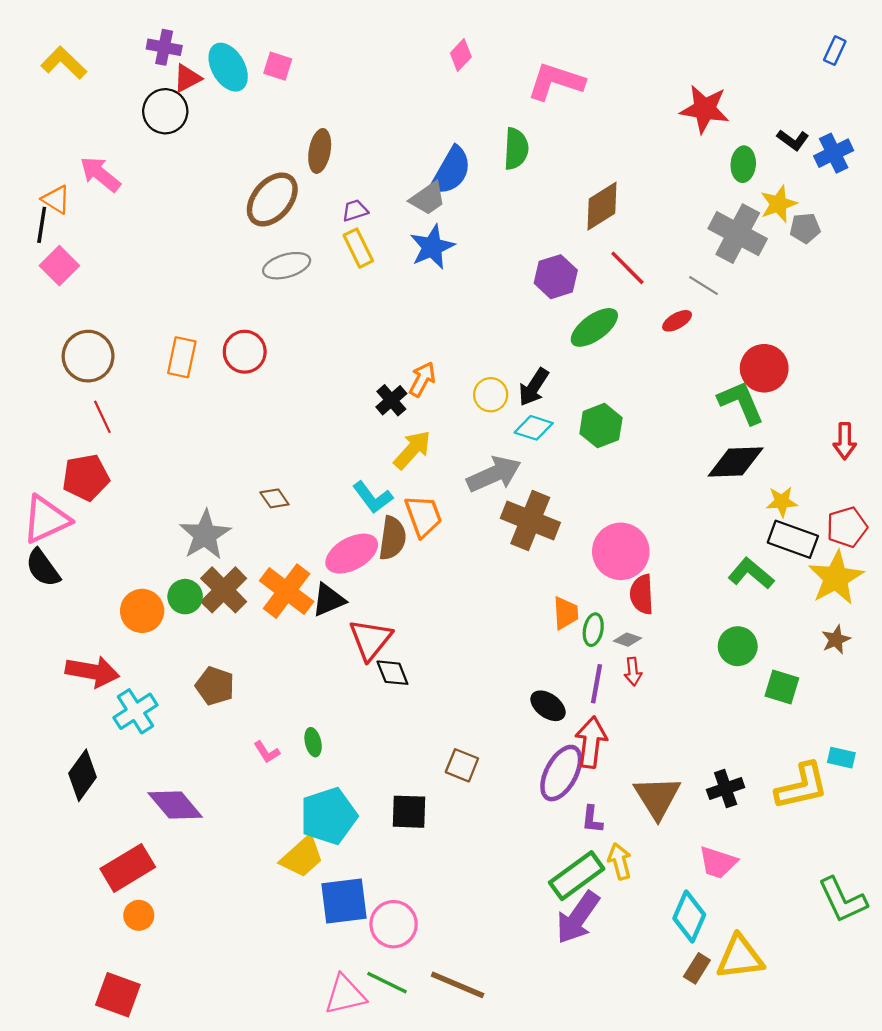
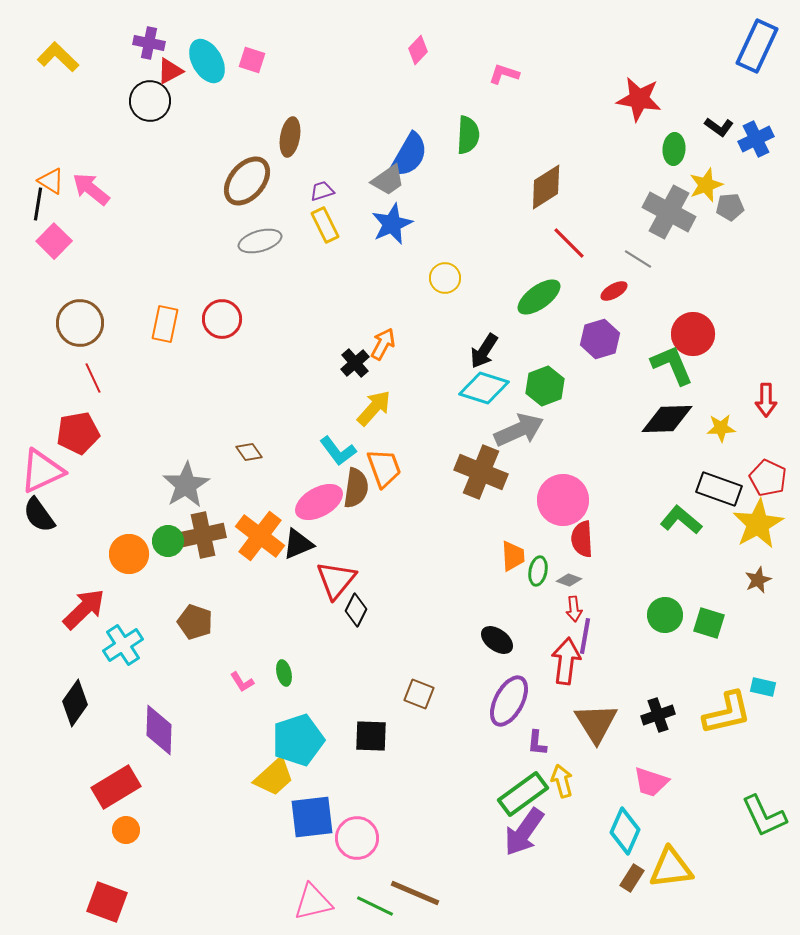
blue rectangle: (835, 51) -> (757, 46), size x2.0
pink L-shape: (556, 81) -> (504, 74), size x0.6
pink arrow: (100, 174) -> (91, 189), moved
purple hexagon: (556, 277) -> (600, 339), moved
yellow circle: (491, 395) -> (445, 278), moved
cyan diamond: (534, 428) -> (484, 388), size x1.4
gray arrow: (494, 474) -> (519, 430), moved
yellow star: (782, 502) -> (721, 428), moved
red pentagon: (847, 527) -> (768, 478), turned -30
brown cross: (224, 590) -> (203, 535), turned 33
green circle: (738, 646) -> (665, 615), moved
red arrow: (92, 672) -> (84, 609), turned -54
black diamond: (392, 673) -> (356, 610), turned 48
purple line: (597, 684) -> (585, 636), moved
red arrow: (591, 742) -> (566, 661), moved
purple diamond: (175, 805) -> (159, 730), turned 42
green line: (387, 983) -> (375, 906), moved

